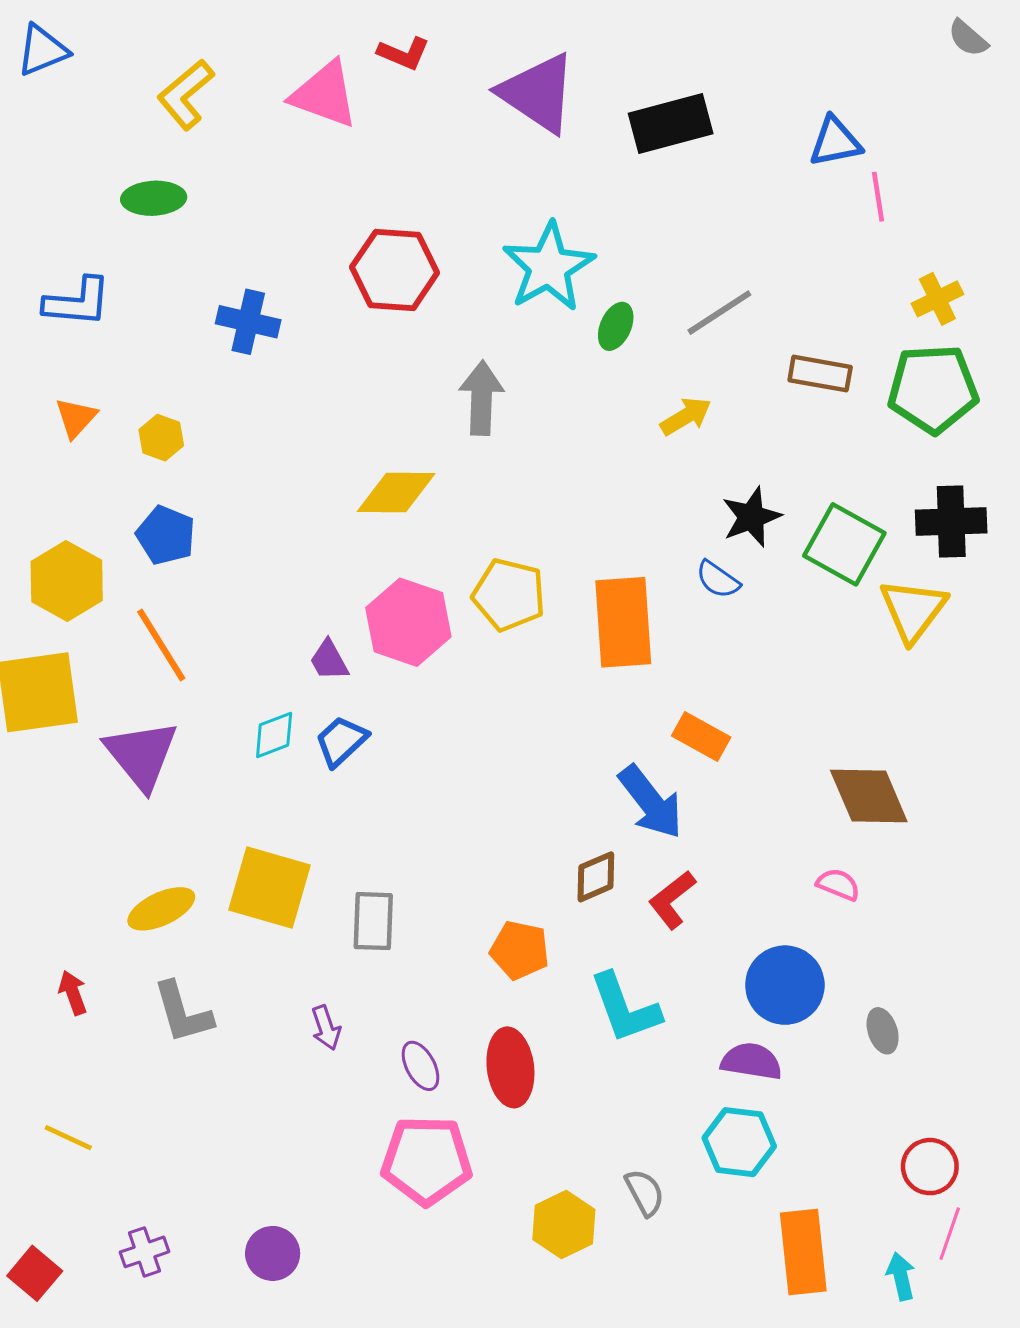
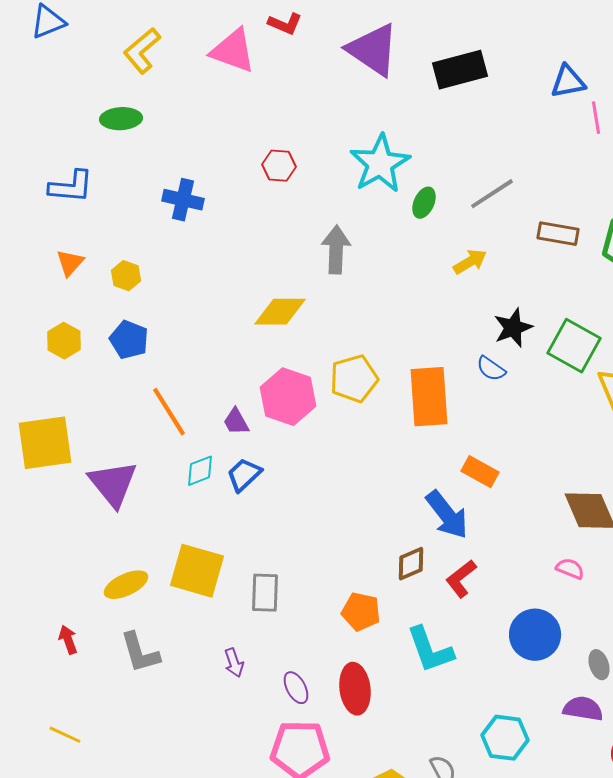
red hexagon: (395, 270) -> (279, 166), size x0.6
yellow hexagon: (67, 581) -> (64, 341), moved, size x0.7
yellow pentagon: (509, 595) -> (354, 379), turned -30
orange line: (161, 645) -> (169, 412), moved
purple semicircle: (751, 1061) -> (583, 709), moved

